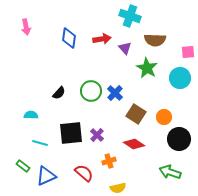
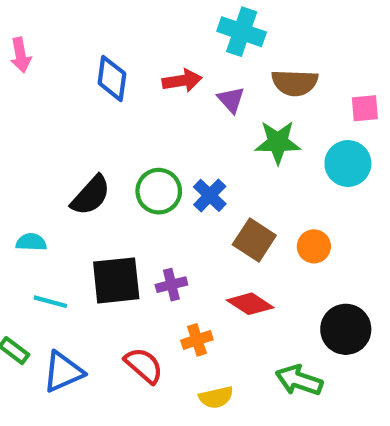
green star: (147, 68) -> (278, 142), turned -30
black semicircle: (59, 93) -> (91, 195), size x1.5
purple cross: (97, 135) -> (171, 285), turned 32
black circle: (179, 139) -> (346, 329), moved
green arrow: (170, 172) -> (299, 380), moved

